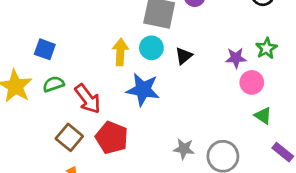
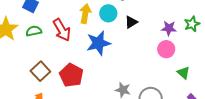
pink circle: (252, 82) -> (166, 49), moved
blue star: (143, 90) -> (98, 43), turned -30
red arrow: (88, 99) -> (62, 30), moved

